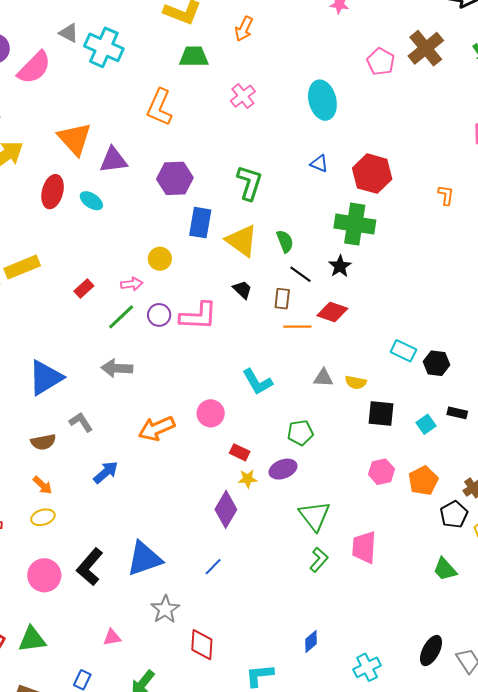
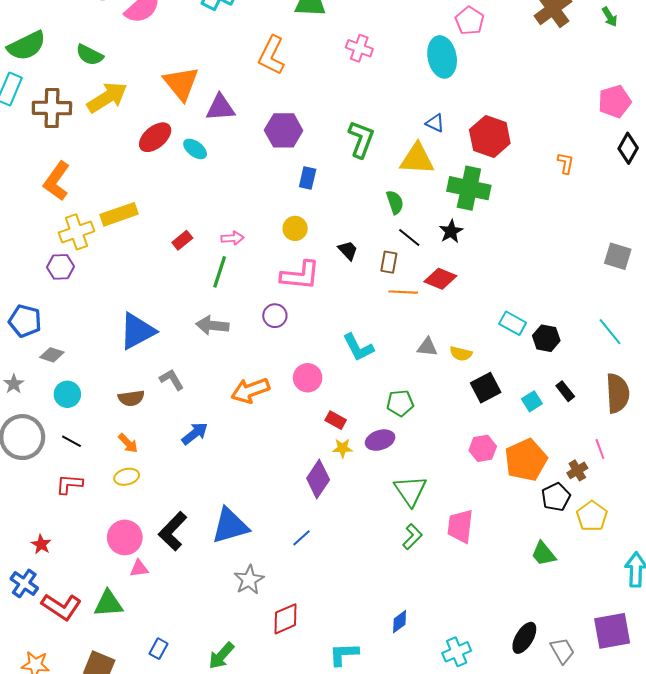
pink pentagon: (381, 62) -> (470, 21), moved
pink cross: (243, 96) -> (359, 48), turned -35
red ellipse: (53, 192) -> (155, 137), turned 32
blue rectangle: (200, 223) -> (308, 178), size x0.7
yellow triangle: (242, 241) -> (417, 159), moved, turned -36
yellow circle: (160, 259) -> (295, 228), moved
purple circle: (159, 315) -> (275, 316), moved
green line: (121, 317) -> (220, 272), turned -32
black rectangle: (457, 413) -> (565, 391), turned 36
black square: (381, 414) -> (486, 388), turned -36
orange pentagon: (423, 481) -> (526, 460), size x1.4
pink triangle: (112, 637) -> (139, 569), moved
red diamond: (202, 645) -> (285, 619), turned 60

